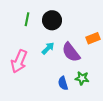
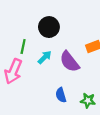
green line: (27, 19) -> (23, 46), moved
green star: (82, 78) -> (88, 100), moved

